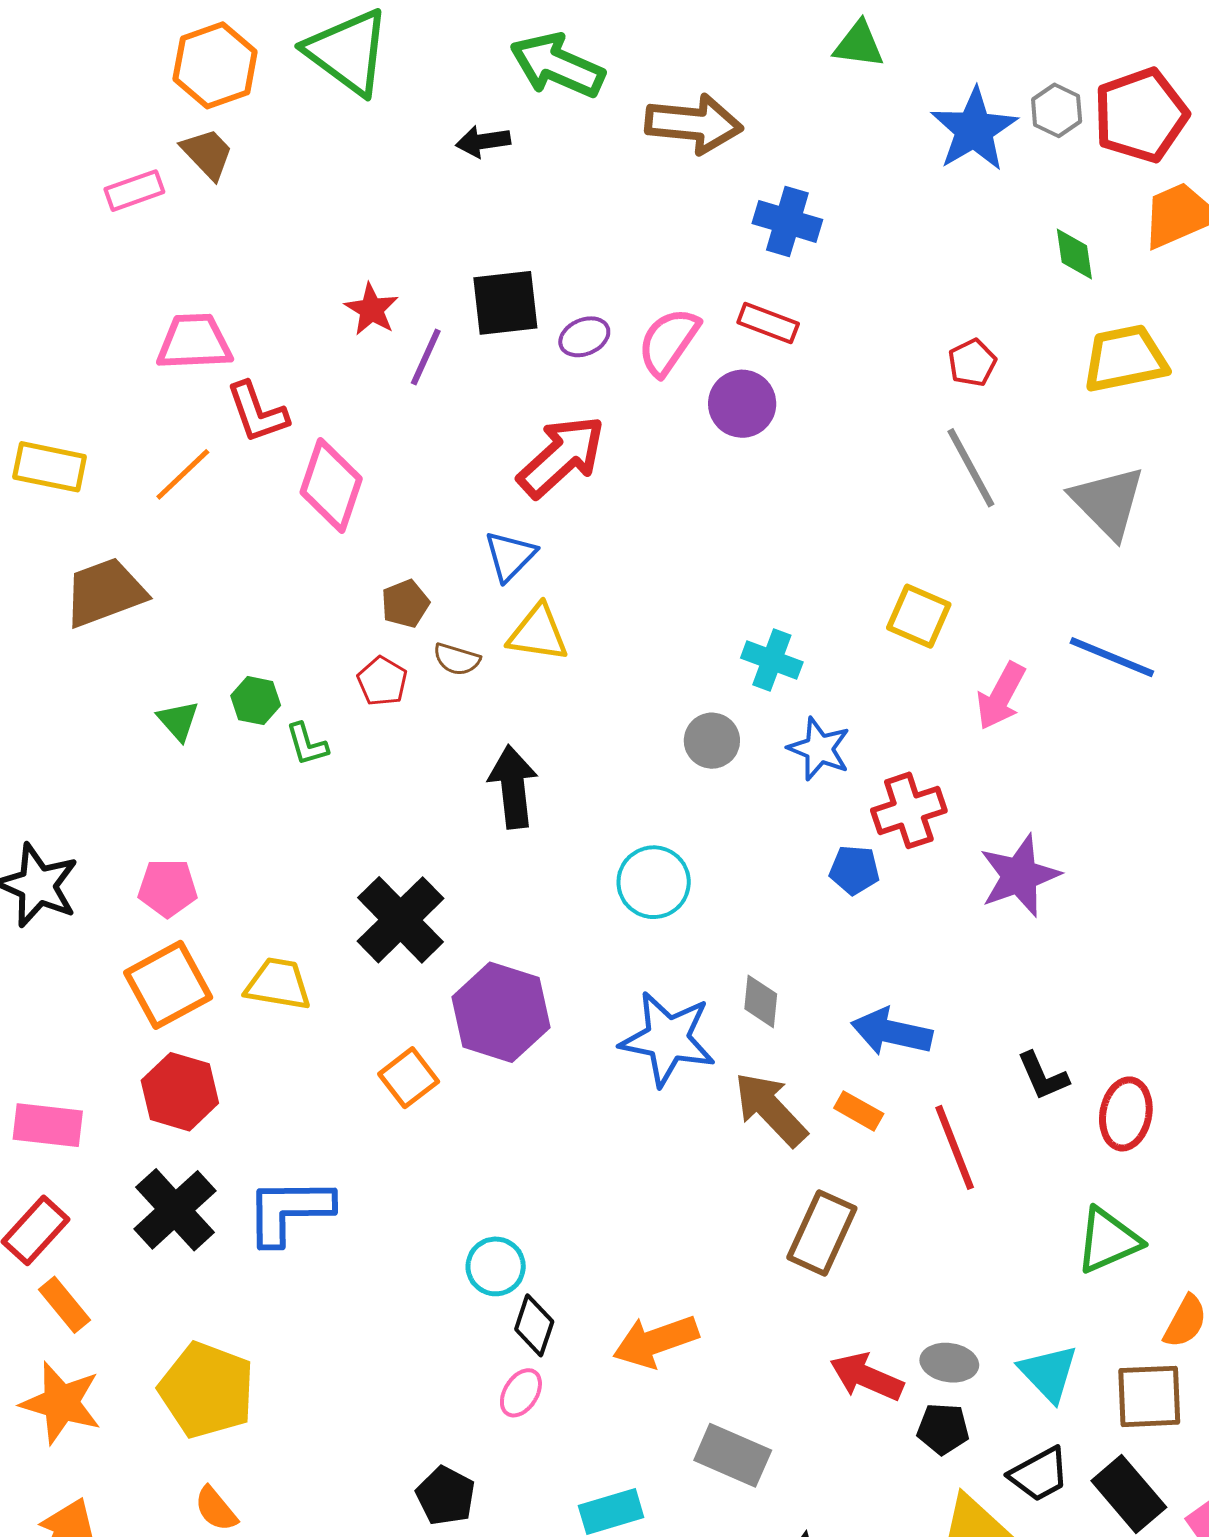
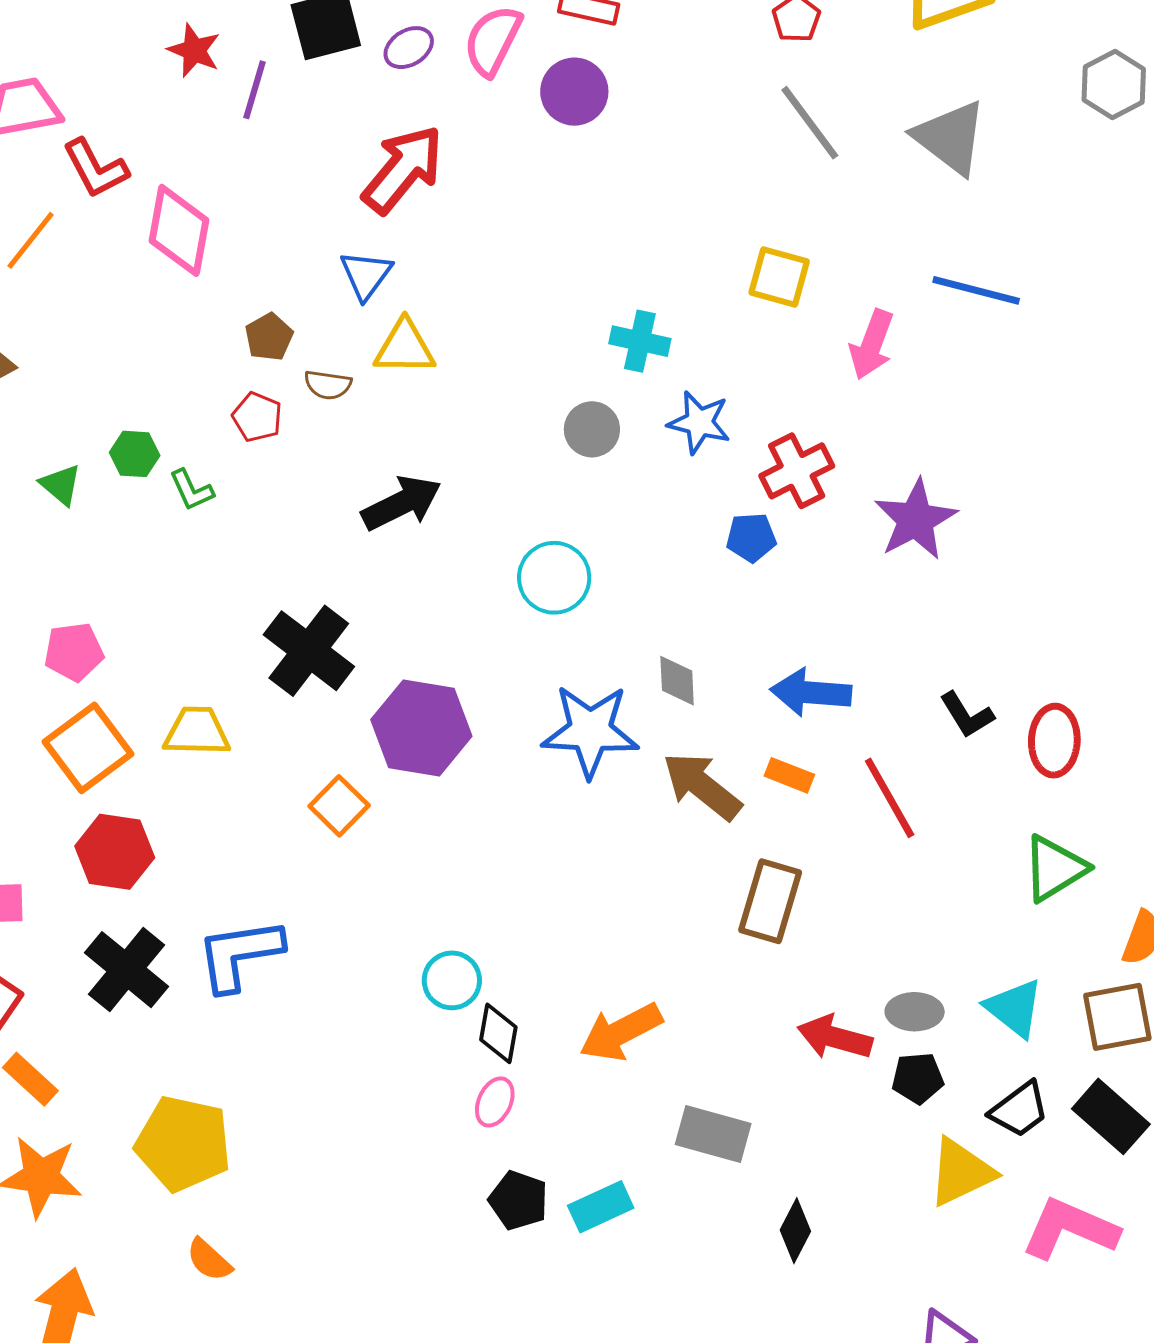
black arrow: (513, 787) -> (402, 503), turned 78
black pentagon: (446, 1496) -> (518, 1200), moved

